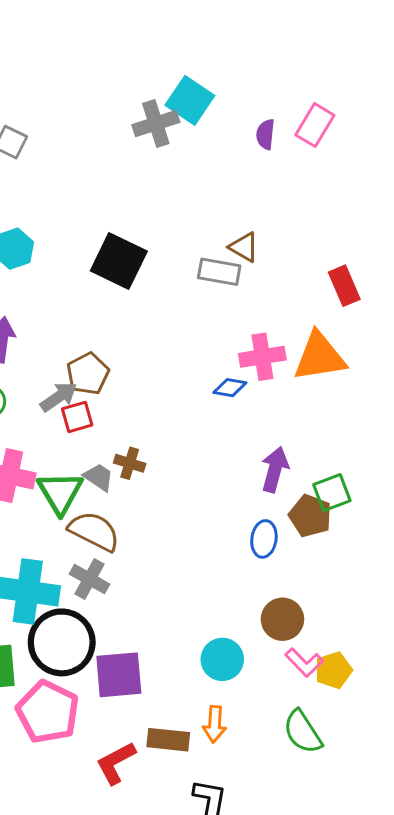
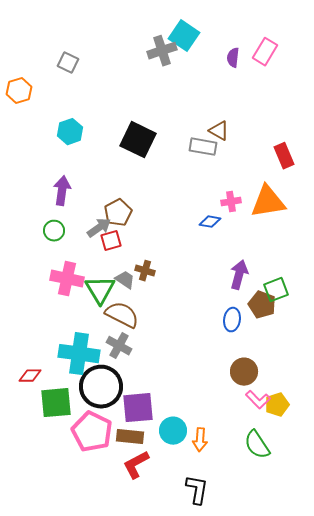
pink cross: (262, 357) -> (231, 202), size x0.7
cyan circle: (222, 659) -> (173, 431), moved
brown rectangle: (168, 740) -> (130, 437), moved

